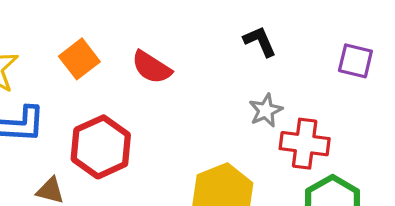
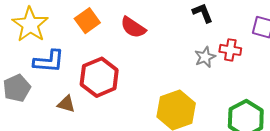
red cross: (305, 144) -> (230, 50), moved, size x0.7

